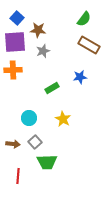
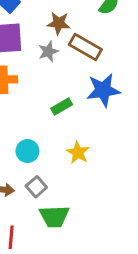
brown star: (38, 30) -> (59, 23), moved
brown rectangle: (89, 45) -> (85, 47), moved
blue star: (80, 77) -> (103, 90), size x1.6

